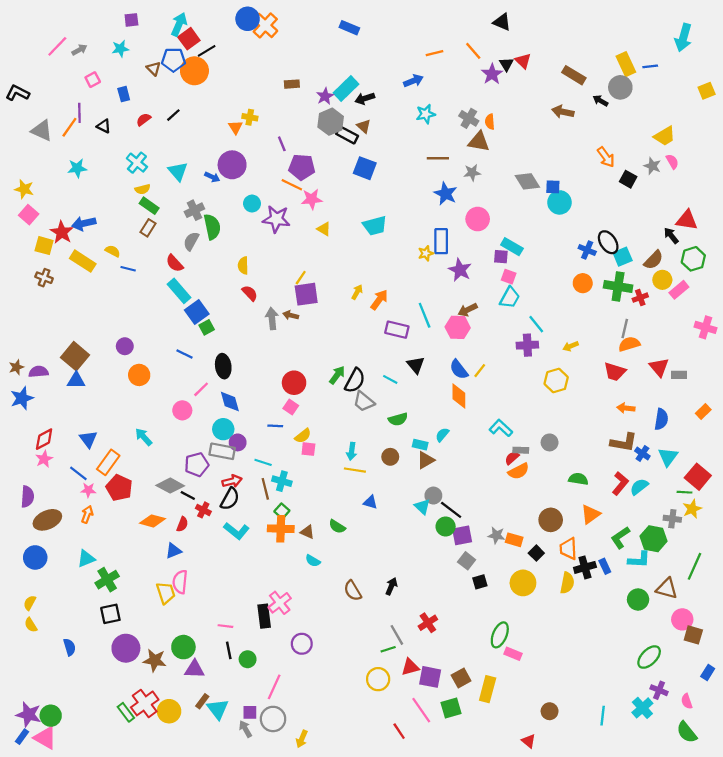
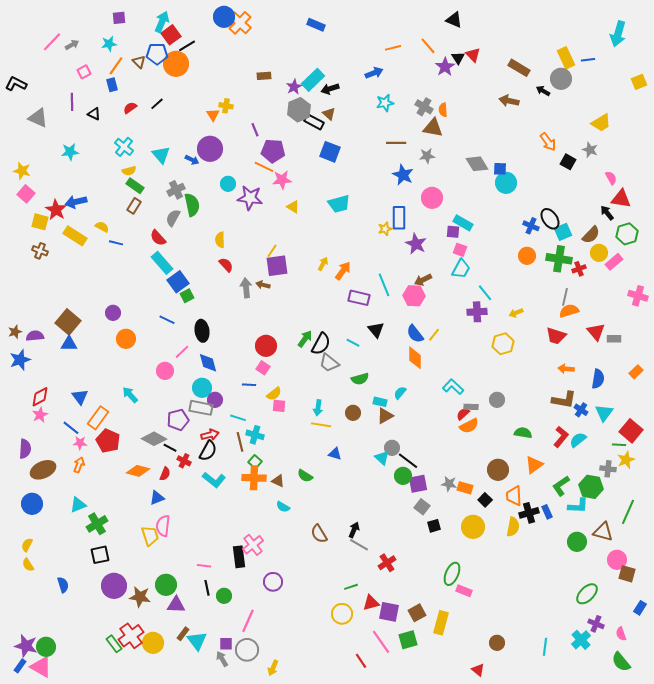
orange line: (69, 127) -> (116, 66), moved
pink semicircle: (672, 161) -> (611, 178), moved
gray line: (397, 635) -> (359, 545), moved, turned -30

